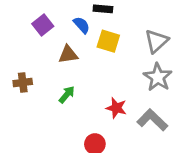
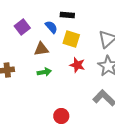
green arrow: (67, 95) -> (44, 72), moved, turned 40
red star: (116, 108) -> (77, 65), moved

